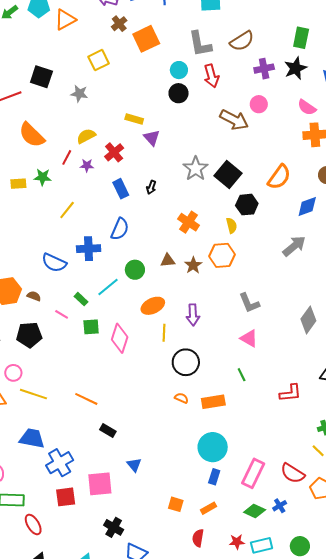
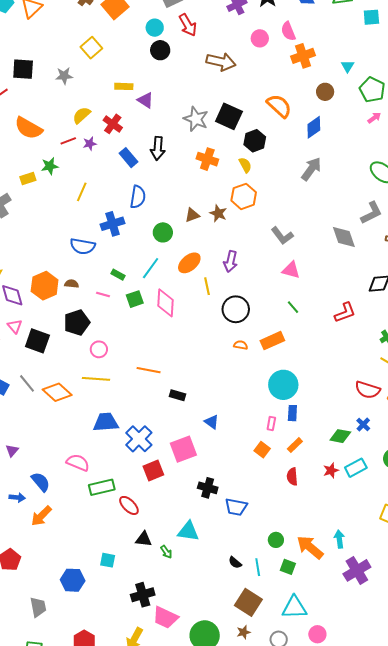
yellow square: (99, 60) -> (91, 48), moved
pink circle: (259, 104) -> (260, 38), moved
pink semicircle: (307, 107) -> (288, 31), turned 48
red line: (67, 157) -> (68, 141), turned 56
orange semicircle: (279, 177) -> (279, 106), turned -68
black arrow: (151, 187) -> (158, 148), size x1.6
orange cross: (189, 222) -> (207, 159), moved
cyan line: (108, 287) -> (151, 268), moved
purple arrow: (193, 315) -> (231, 261), turned 30
gray diamond: (308, 320) -> (344, 237), turned -40
pink circle: (13, 373) -> (99, 349), moved
pink rectangle: (253, 473) -> (271, 423), moved, size x0.5
orange square: (176, 504) -> (262, 450), turned 35

